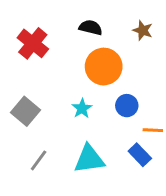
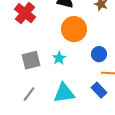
blue circle: (127, 106) -> (99, 54), moved
gray square: (26, 111) -> (31, 60), moved, turned 36

